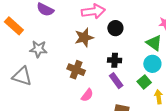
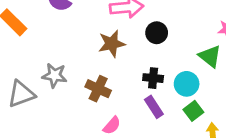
gray star: (38, 49) -> (54, 75), moved
cyan circle: (152, 64) -> (187, 84), moved
gray triangle: (22, 76) -> (21, 94), turned -40

